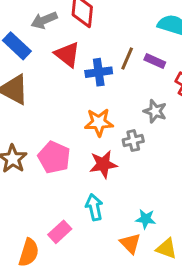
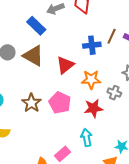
red triangle: (67, 54) -> (65, 65), moved, turned 42
gray cross: (133, 141) -> (114, 93), turned 32

